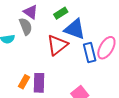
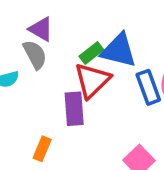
green rectangle: (61, 13) -> (91, 53), moved
purple rectangle: (39, 83) -> (74, 109), moved

